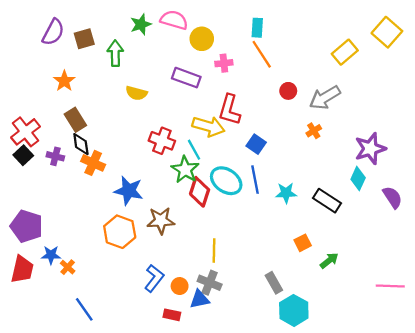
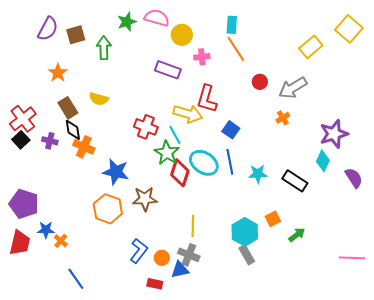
yellow semicircle: (136, 93) -> (99, 99), moved
cyan hexagon: (294, 310) -> (245, 232), moved

